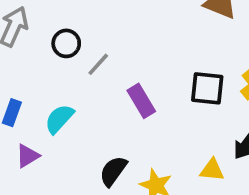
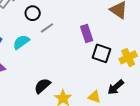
purple rectangle: (141, 101) -> (87, 34), moved
cyan semicircle: (59, 119) -> (21, 42), moved

